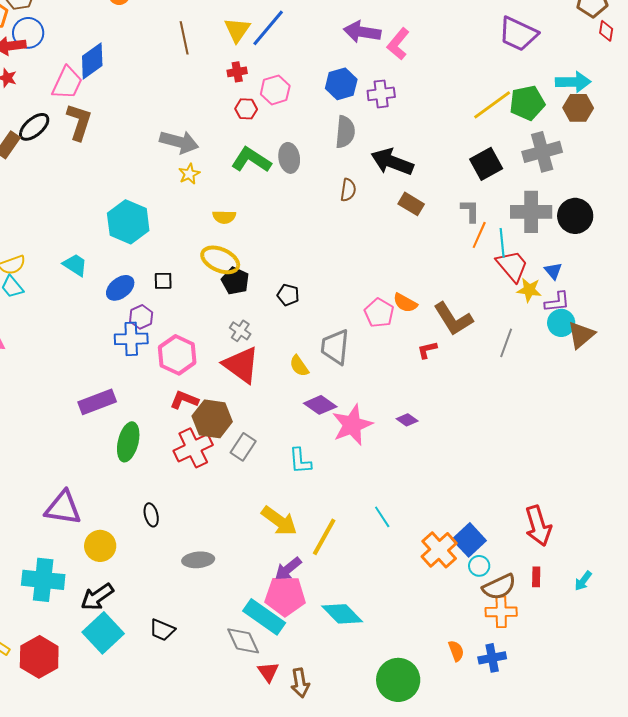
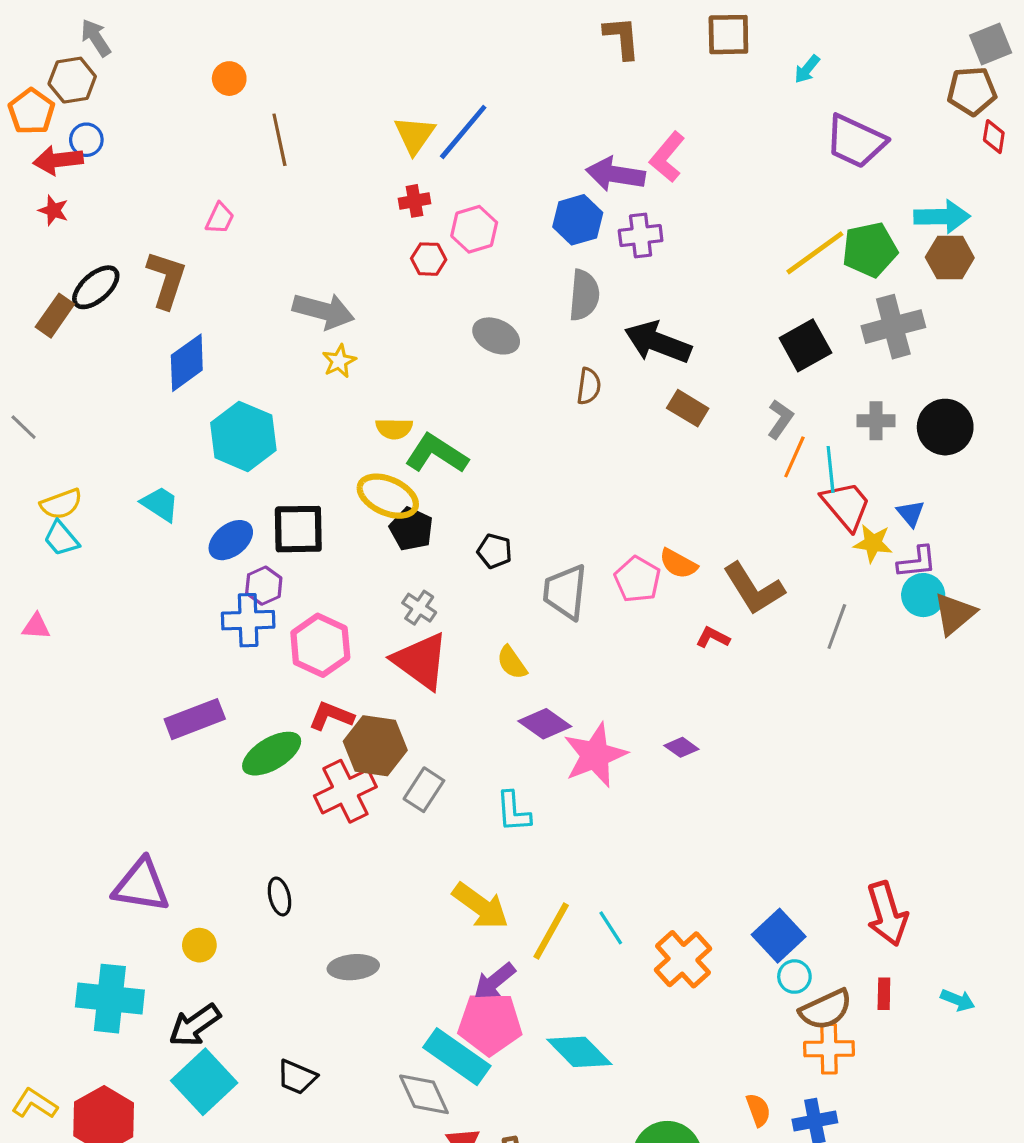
purple arrow: (362, 32) -> (615, 174), moved
blue circle: (28, 33) -> (86, 140), size x0.7
brown line: (184, 38) -> (279, 140), moved
blue diamond: (92, 61) -> (187, 363), moved
pink trapezoid: (67, 83) -> (220, 218), moved, size x0.6
gray ellipse: (289, 158) -> (496, 336), turned -56
green L-shape: (251, 160) -> (436, 454), moved
gray L-shape: (470, 211) -> (780, 419), turned 35
gray cross: (531, 212) -> (876, 421), size x0.6
black square: (163, 281) -> (298, 529), size x1.8
gray trapezoid: (335, 347) -> (565, 592), moved
red L-shape: (427, 350) -> (713, 637), turned 40
green ellipse: (128, 442) -> (272, 754), moved, turned 45
cyan line: (382, 517) -> (611, 928), moved
yellow circle: (100, 546) -> (199, 945), size x0.7
orange cross: (439, 550) -> (683, 959), moved
cyan arrow: (583, 581) -> (958, 1000), turned -105

